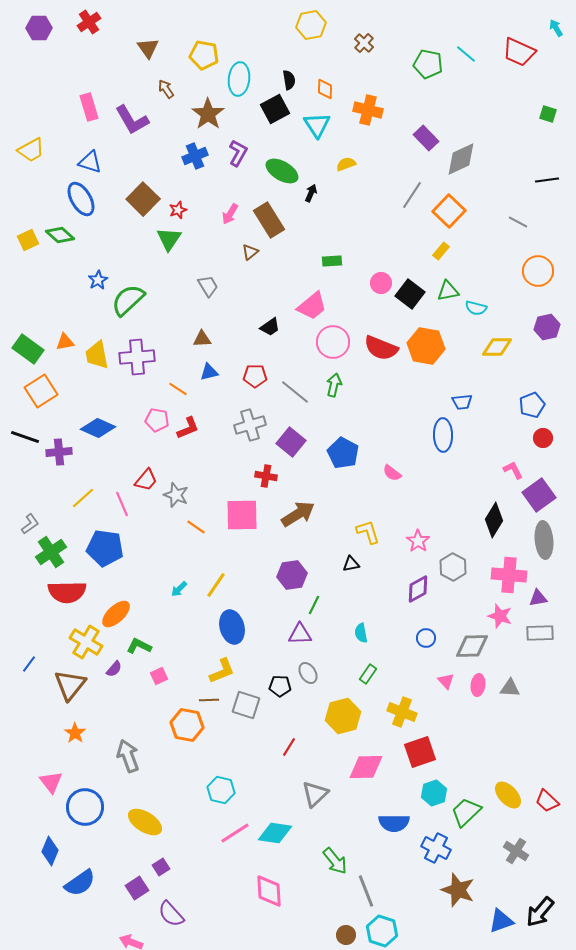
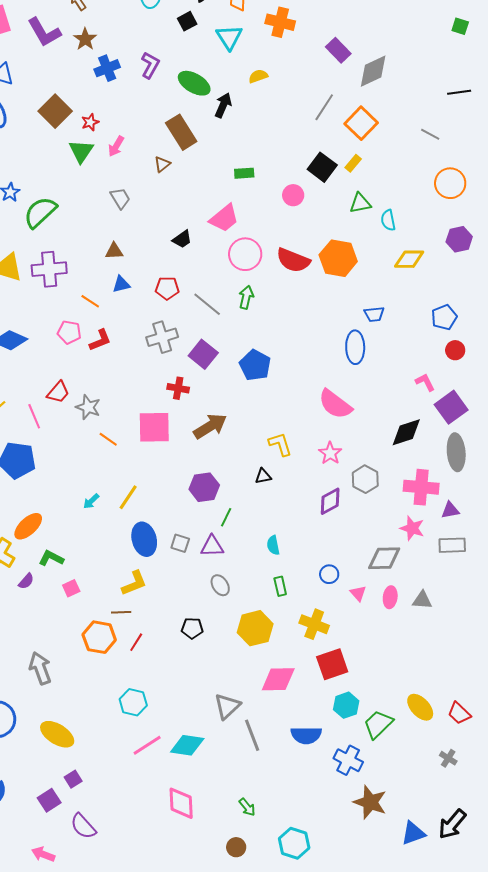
black square: (275, 109) -> (187, 21), size x0.7
brown star: (208, 114) -> (85, 39), moved, size x0.7
black arrow: (311, 193) -> (223, 105), size x1.4
pink arrow: (230, 214) -> (116, 146), moved
black square: (410, 294) -> (322, 167), moved
cyan semicircle: (476, 308) -> (388, 220), turned 65
pink semicircle: (392, 473) -> (335, 404), moved, size x1.8
black diamond: (494, 520) -> (406, 432), turned 40
blue circle: (426, 638) -> (329, 574), moved
green rectangle: (368, 674) -> (280, 586), turned -48
black pentagon: (280, 686) -> (192, 628), moved
gray square: (246, 705) -> (180, 543), moved, size x0.7
red line: (289, 747) -> (136, 642), moved
gray cross: (516, 851) -> (448, 758), moved, size x0.7
green arrow: (335, 861) -> (247, 807), moved, size x0.7
gray line: (366, 891) -> (252, 735), moved
brown circle: (346, 935) -> (236, 847), moved

